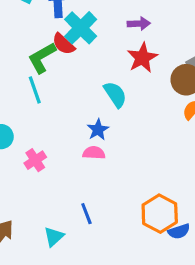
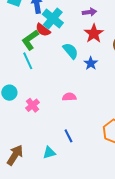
cyan semicircle: (115, 94) -> (71, 51), moved
blue star: (98, 130) -> (91, 63), moved
cyan triangle: (54, 237) -> (49, 153), turned 32

